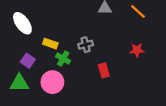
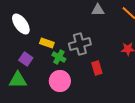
gray cross: (86, 45) -> (80, 44), size x1.5
pink circle: (52, 82) -> (60, 81), moved

